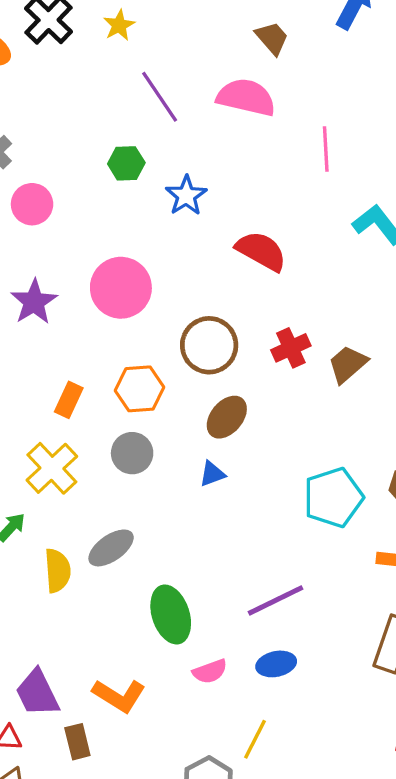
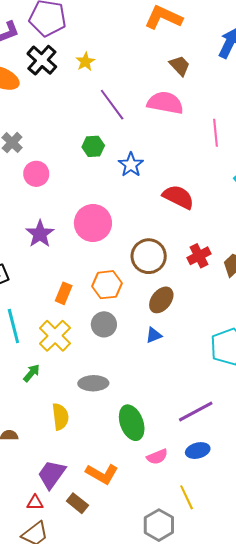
gray ellipse: (111, 548) -> (93, 383), turned 36
yellow semicircle: (58, 571) -> (60, 417), moved
purple trapezoid: (37, 693) -> (52, 474), turned 64
yellow line: (255, 739) -> (187, 497), turned -50
brown rectangle: (77, 742) -> (77, 503), turned -35

